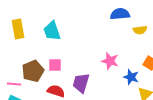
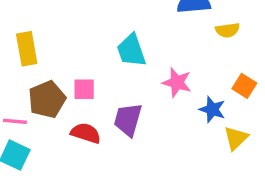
yellow rectangle: (18, 29) -> (27, 49), moved
cyan trapezoid: (52, 31) -> (131, 50), moved

